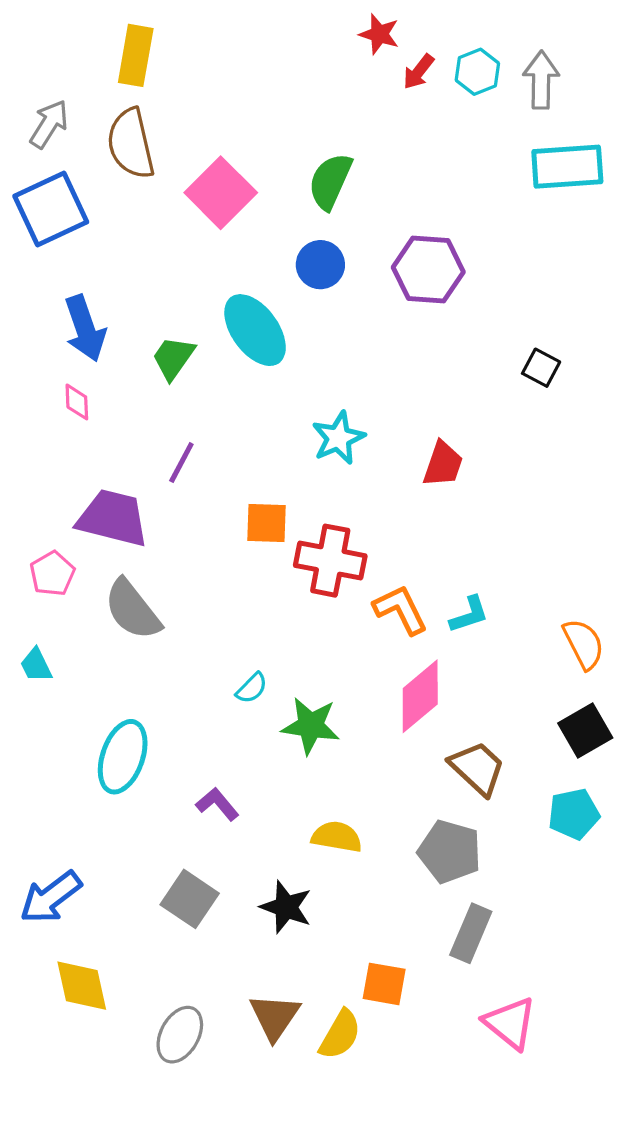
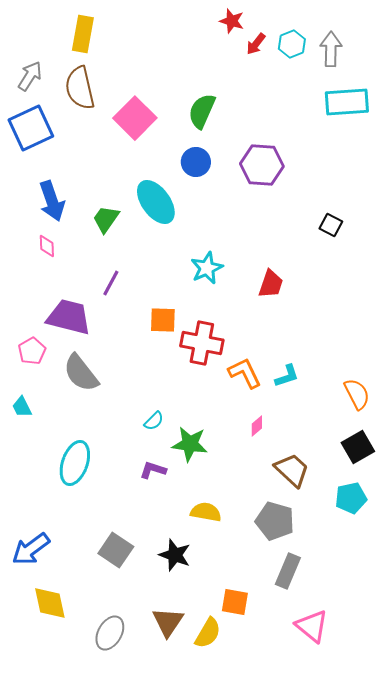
pink diamond: (420, 696) -> (257, 426), size x0.5
purple L-shape: (217, 804) -> (153, 470), moved, turned -32

